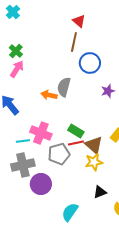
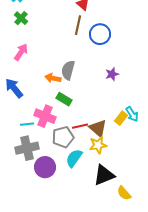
green cross: (16, 51) -> (21, 18), moved
blue circle: (90, 63) -> (100, 34), moved
green rectangle: (76, 131) -> (64, 99), moved
black triangle: (100, 192) -> (104, 175), size x1.6
cyan semicircle: (70, 212) -> (74, 158), moved

